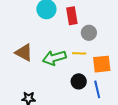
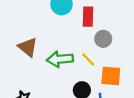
yellow line: (79, 53) -> (88, 59), turned 32

